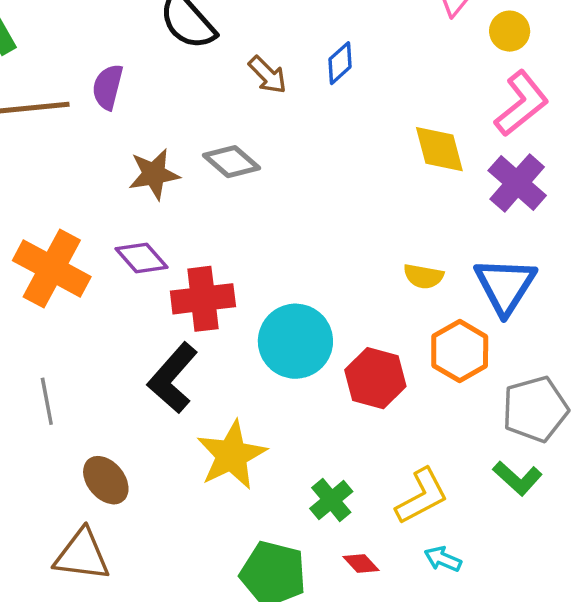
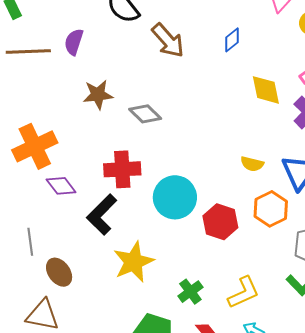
blue diamond: (340, 63) -> (232, 40), moved
brown arrow: (268, 75) -> (168, 40), size x1.5
gray diamond: (231, 162) -> (145, 114), moved
purple diamond: (142, 258) -> (61, 186), moved
orange cross: (52, 269) -> (35, 146), turned 33
gray line: (47, 401) -> (30, 242), moved

